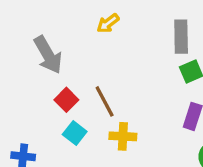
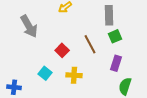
red square: (66, 100) -> (62, 50), moved
brown line: (105, 101) -> (90, 44), moved

